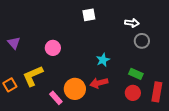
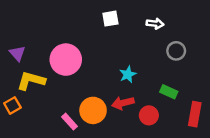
white arrow: (132, 23) -> (155, 24), moved
pink circle: (53, 48) -> (66, 60), size x1.6
yellow L-shape: (33, 76) -> (31, 81), moved, turned 40
red circle: (133, 93) -> (149, 115), moved

